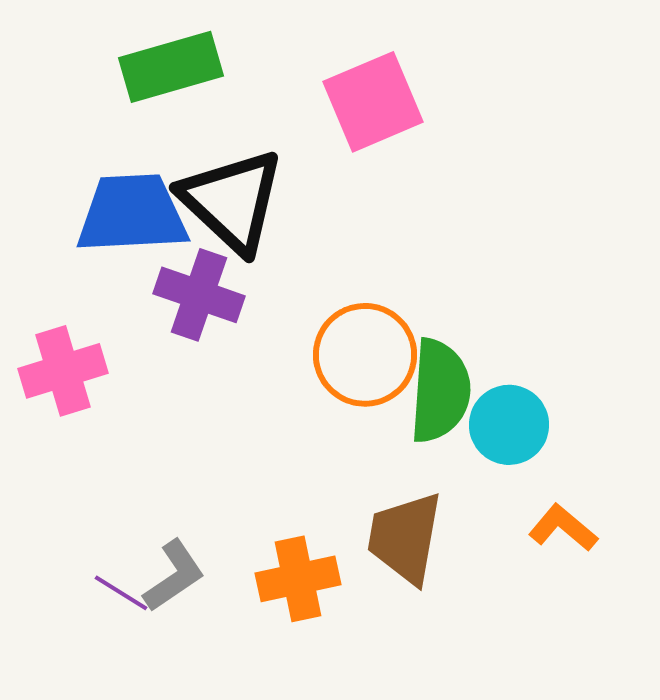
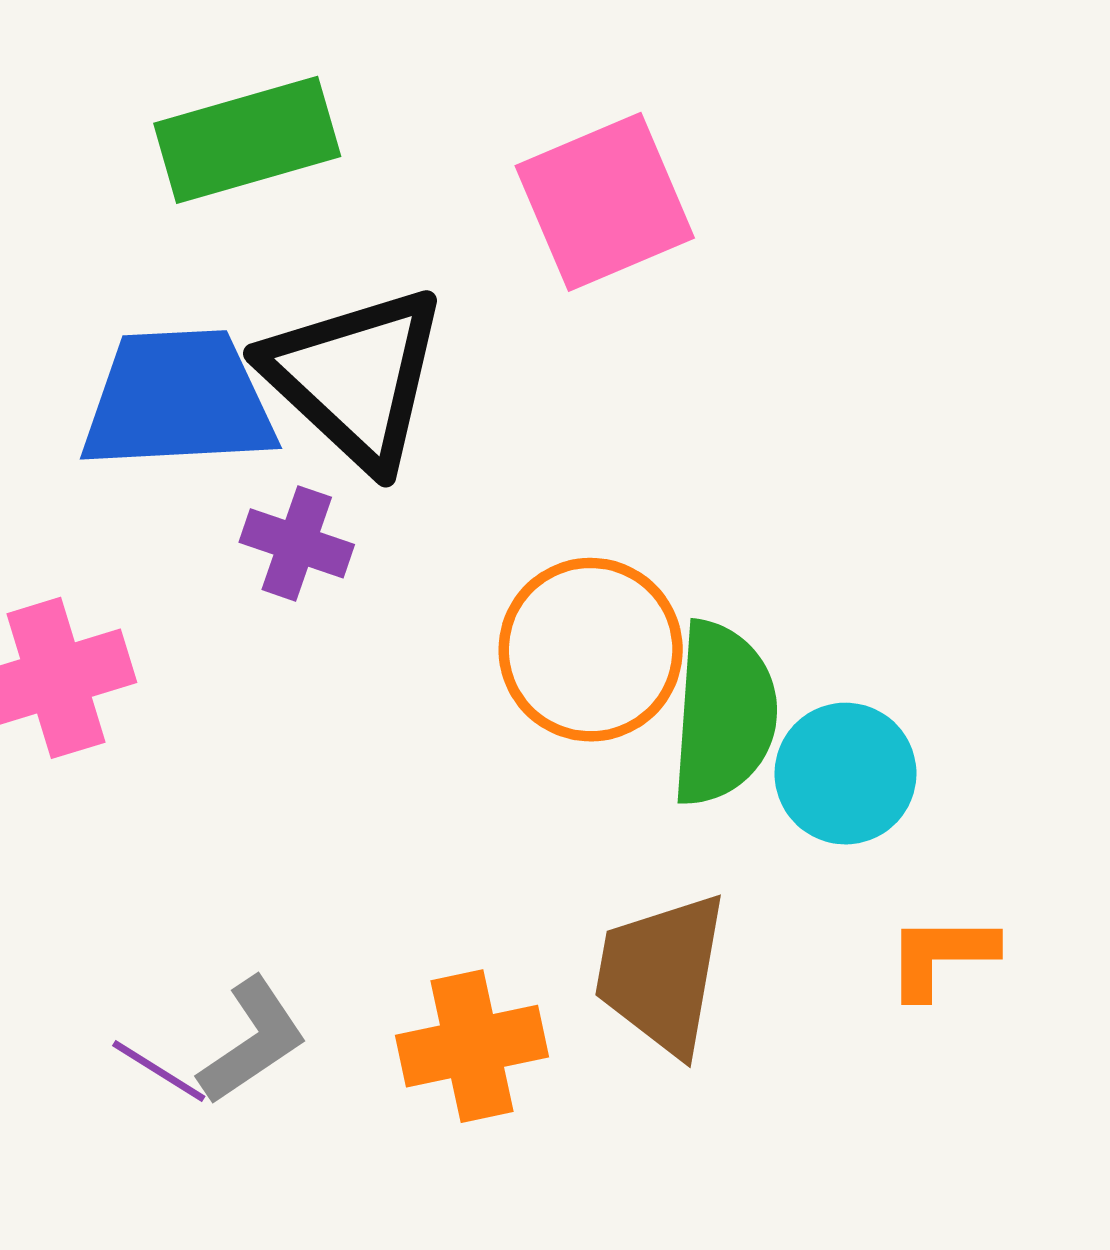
purple cross: (199, 295) -> (297, 543), size x0.7
orange L-shape: (563, 528) -> (941, 956), turned -40

